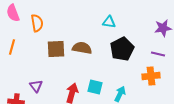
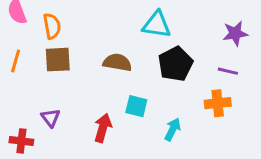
cyan triangle: (109, 22) -> (157, 25), size x1.5
brown square: (56, 49) -> (58, 60), moved
cyan square: (95, 87) -> (136, 106), moved

